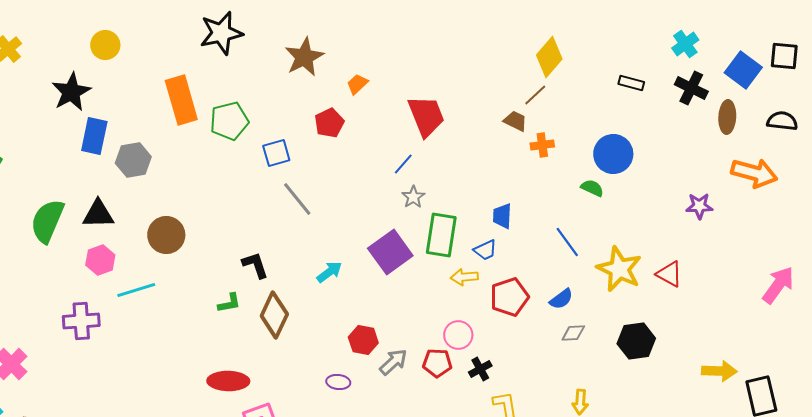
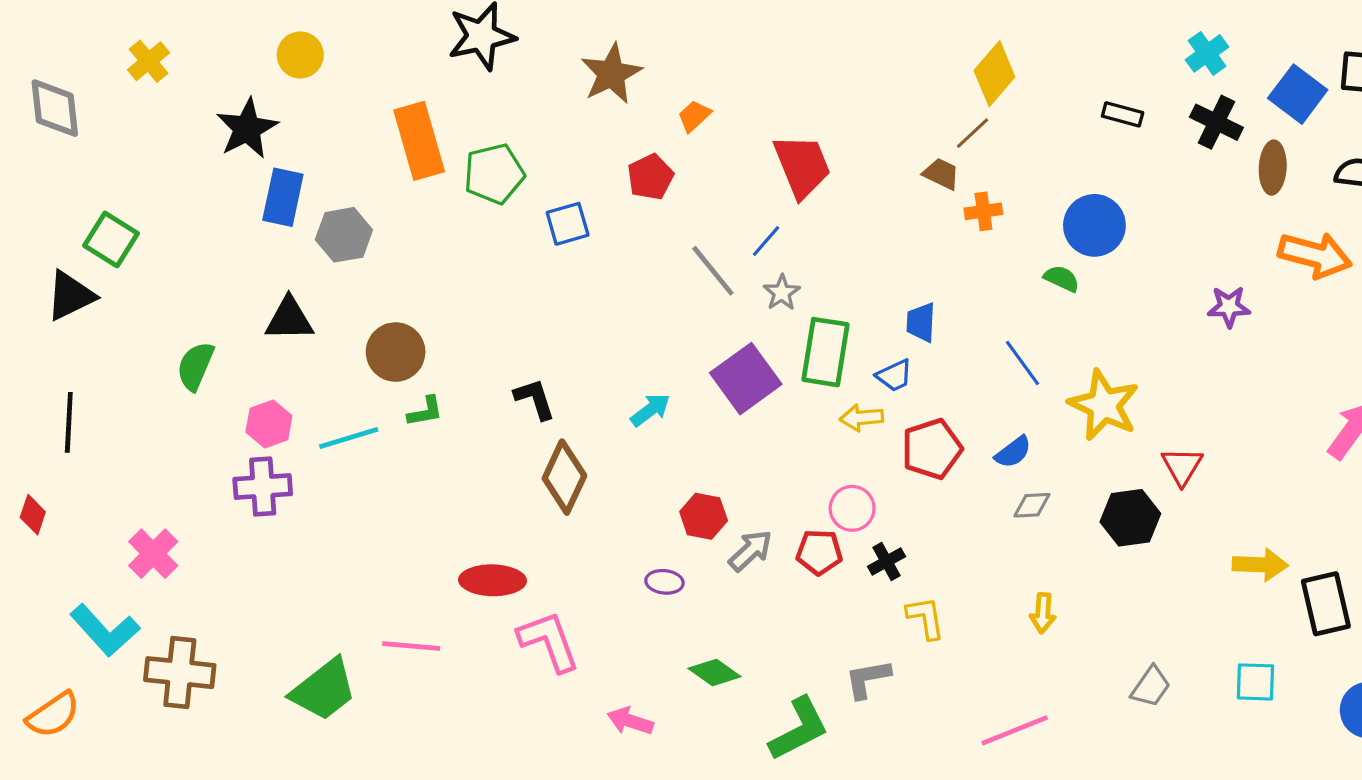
gray line: (297, 199) -> (713, 271), moved
green semicircle: (47, 221) -> (195, 366), moved, size x0.7
pink hexagon: (100, 260) -> (269, 424), moved
red triangle: (669, 274) -> (1182, 466), moved, turned 32
green L-shape: (229, 303) -> (425, 411), moved

